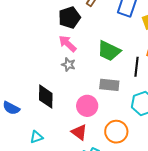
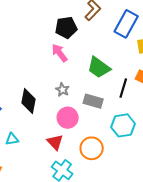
gray star: (68, 65) -> (62, 90), moved

